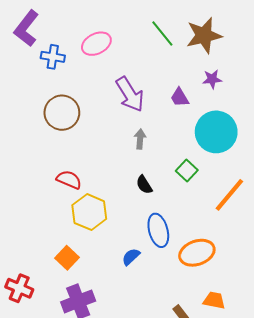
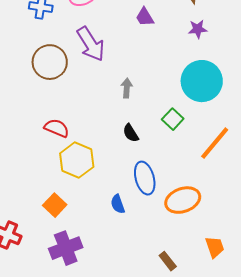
purple arrow: (130, 94) -> (91, 44), moved
purple trapezoid: (180, 97) -> (145, 17), moved
blue semicircle: (131, 257) -> (118, 204), turned -66
orange trapezoid: (214, 300) -> (215, 247), moved, turned 60

